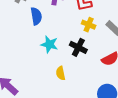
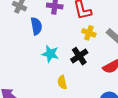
black cross: (78, 47) -> (79, 56), turned 30

